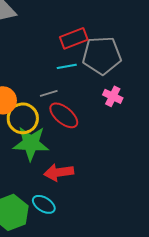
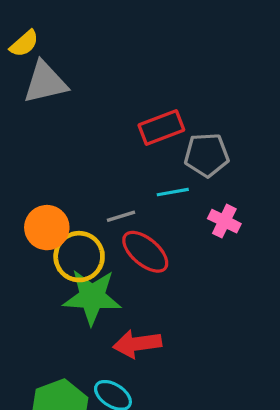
gray pentagon: (102, 55) -> (207, 155), size x0.7
cyan line: (67, 66) -> (173, 192), moved

